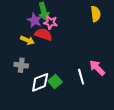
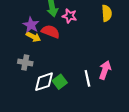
purple star: (35, 20) -> (31, 25), moved
pink star: (51, 22) -> (70, 16), moved
pink arrow: (97, 68) -> (105, 70), turned 60

